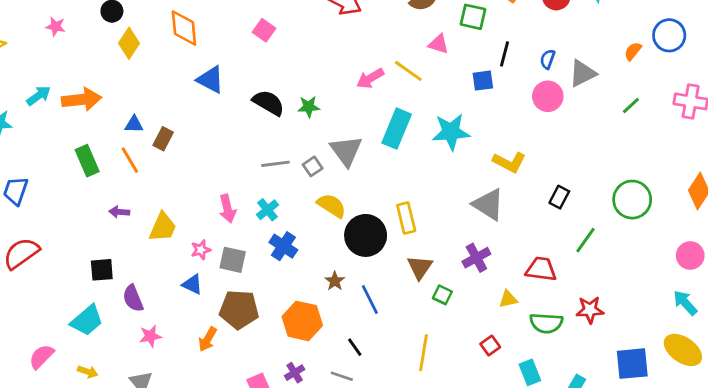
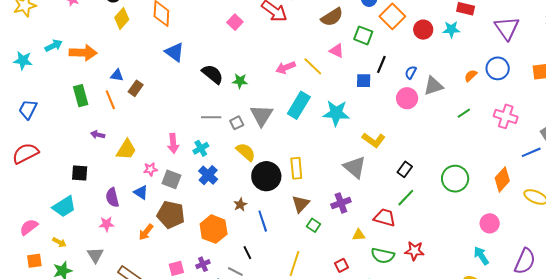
pink square: (264, 30) -> (235, 22), moved
green line: (585, 240) -> (406, 198), moved
purple semicircle: (133, 298) -> (112, 197), moved

